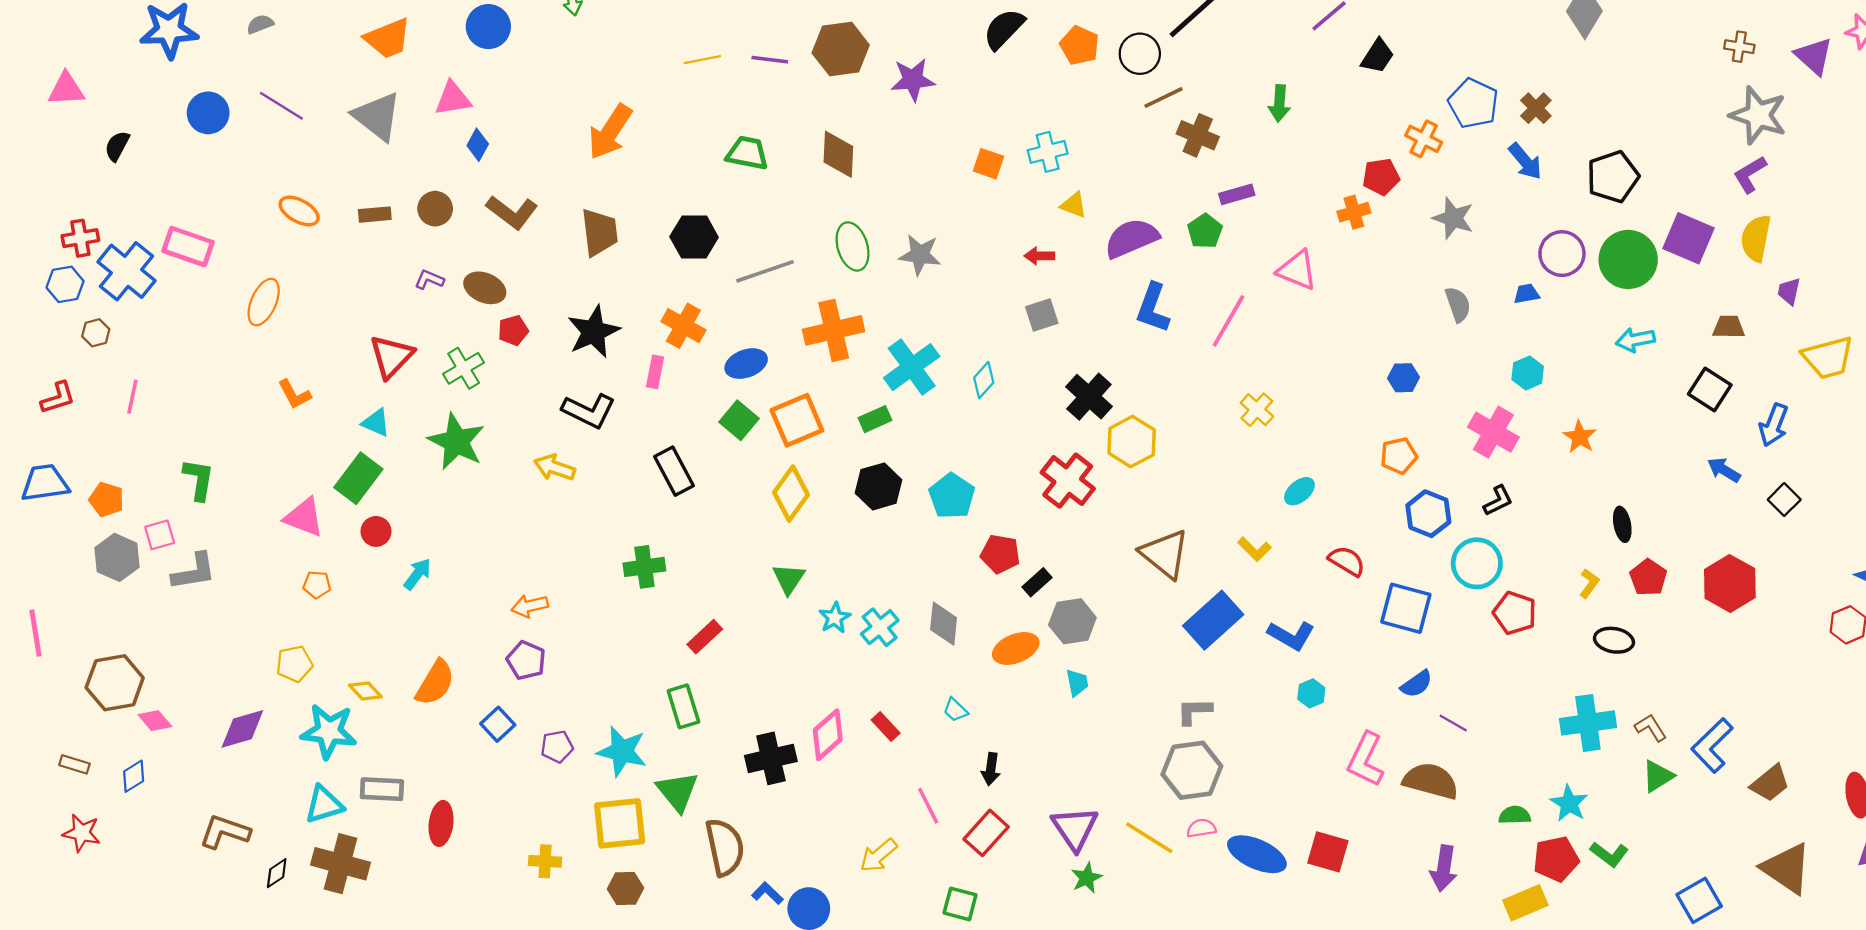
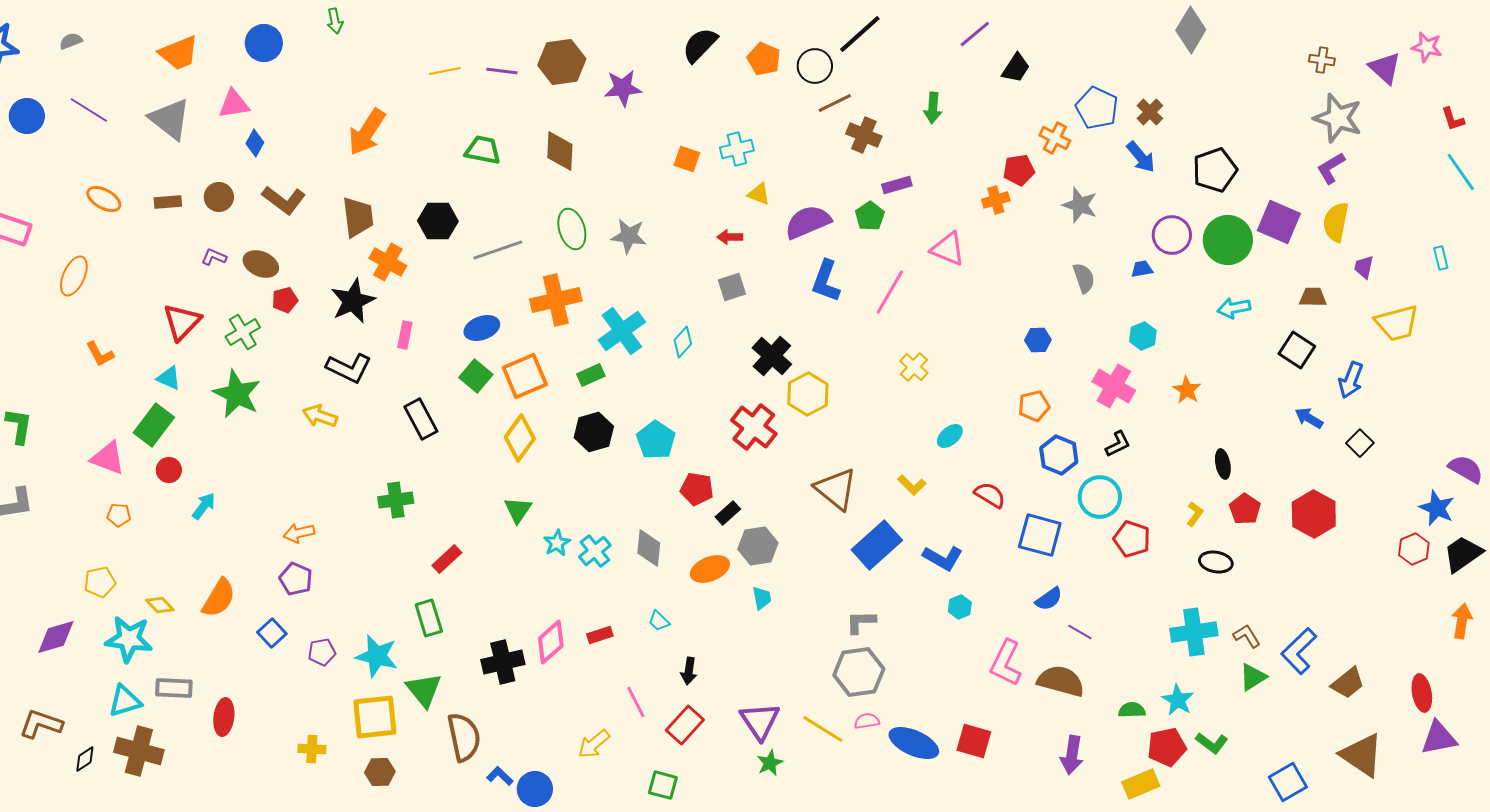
orange cross: (683, 326) -> (388, 262), moved
red rectangle: (886, 727) -> (600, 635), turned -65

